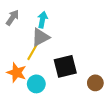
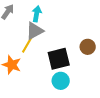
brown circle: (95, 83) -> (88, 47), moved
cyan circle: (36, 84) -> (61, 81), moved

